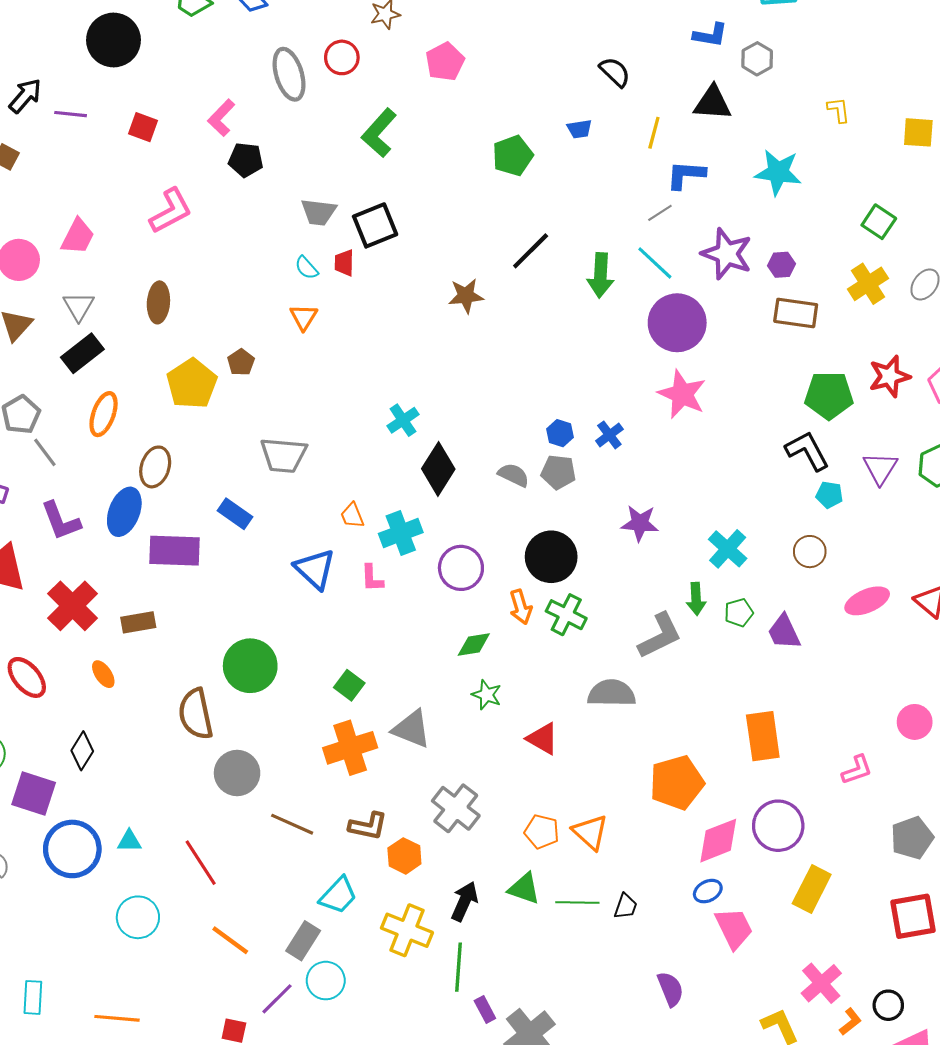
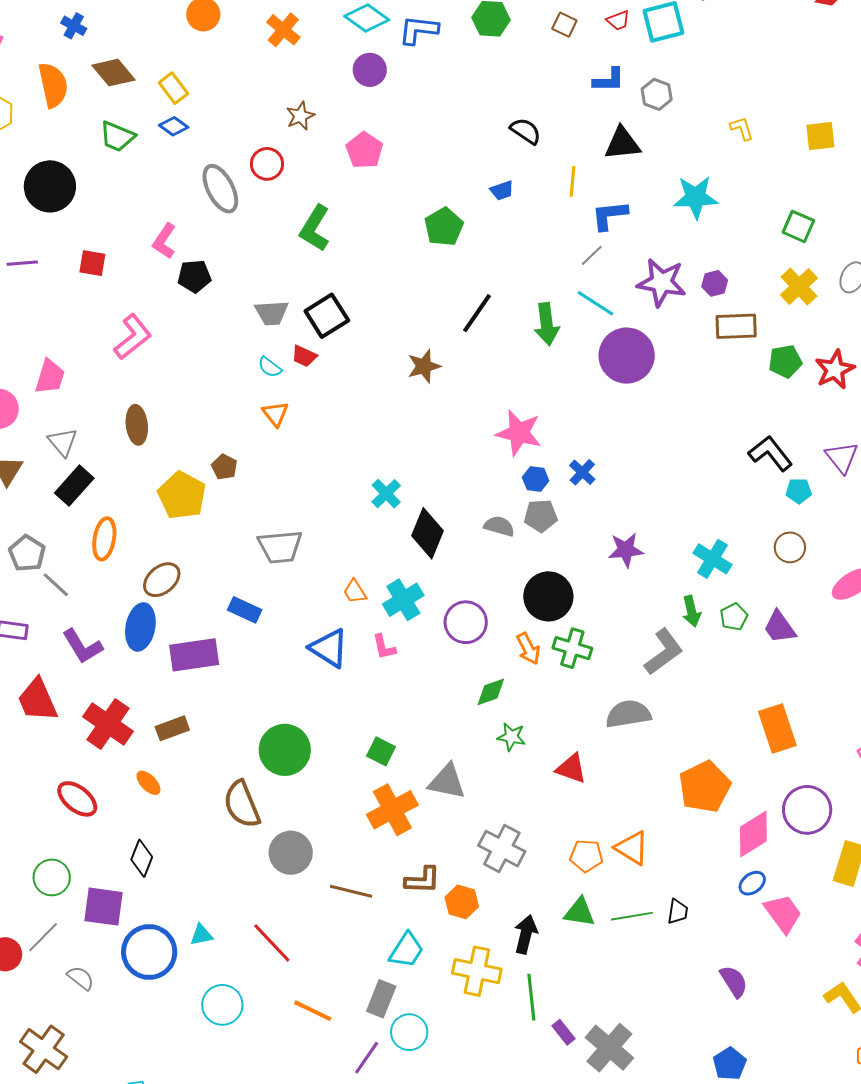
red trapezoid: (344, 263) -> (304, 356), turned -56
pink star: (682, 394) -> (519, 433), moved
green pentagon: (829, 395) -> (785, 361), moved, size x0.7
brown ellipse: (155, 467) -> (162, 580), turned 42

